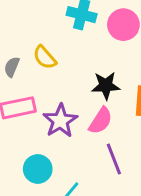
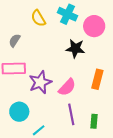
yellow semicircle: (45, 57) -> (38, 18), moved
black star: (106, 86) -> (75, 48), moved

